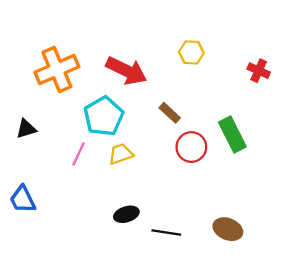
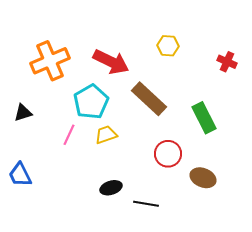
brown rectangle: (170, 113) -> (149, 99), size x1.8
red circle: (191, 147) -> (168, 154), moved
brown ellipse: (228, 229) -> (203, 178), moved

